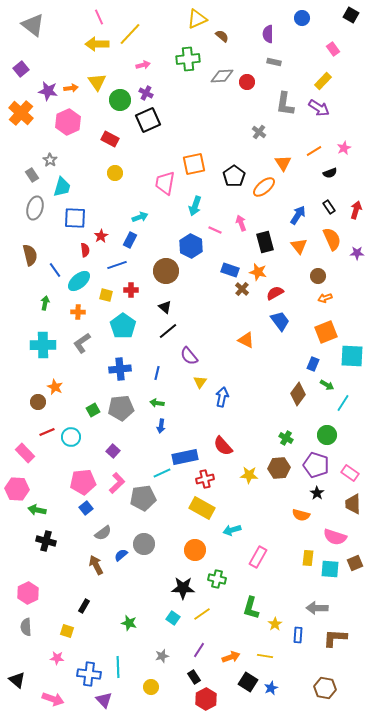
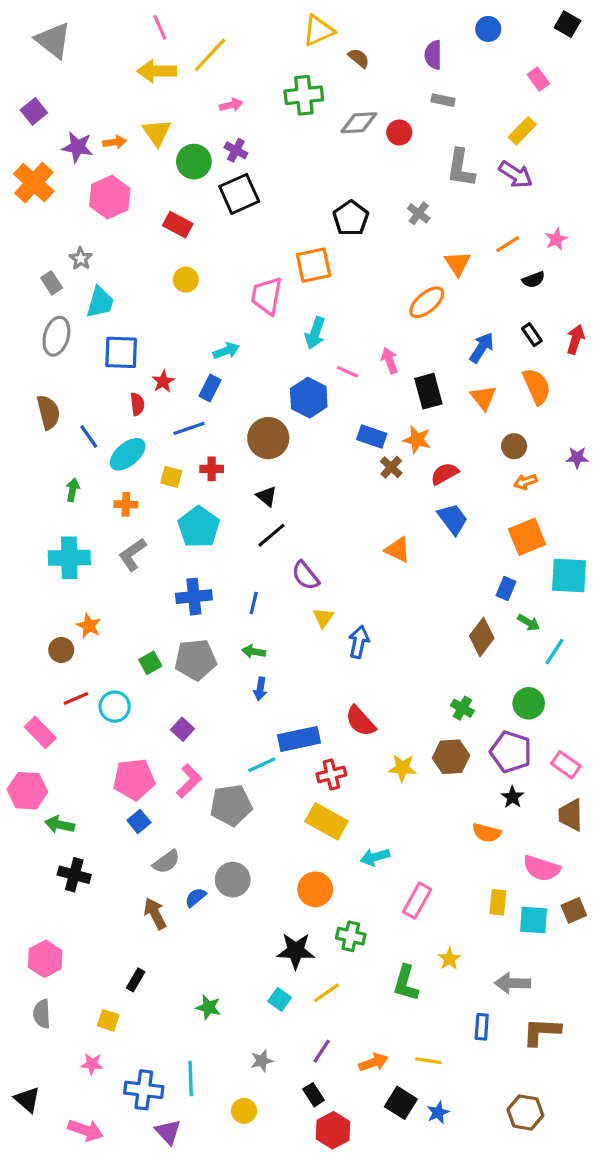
black pentagon: (234, 176) -> (351, 218), moved
purple star: (357, 253) -> (577, 458), moved
yellow star: (275, 624) -> (449, 959), moved

